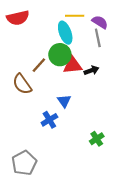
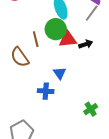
gray line: (98, 38) -> (92, 13), turned 48
brown line: (39, 65) -> (36, 39), turned -56
blue cross: (49, 120) -> (46, 91), turned 35

